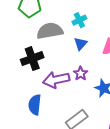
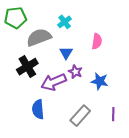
blue triangle: (80, 44) -> (66, 53), moved

